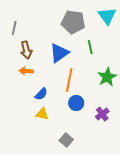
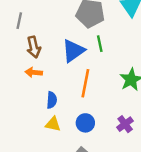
green line: (90, 47) -> (100, 44), moved
blue semicircle: (41, 94) -> (52, 100), turned -40
blue circle: (76, 103) -> (85, 123), moved

